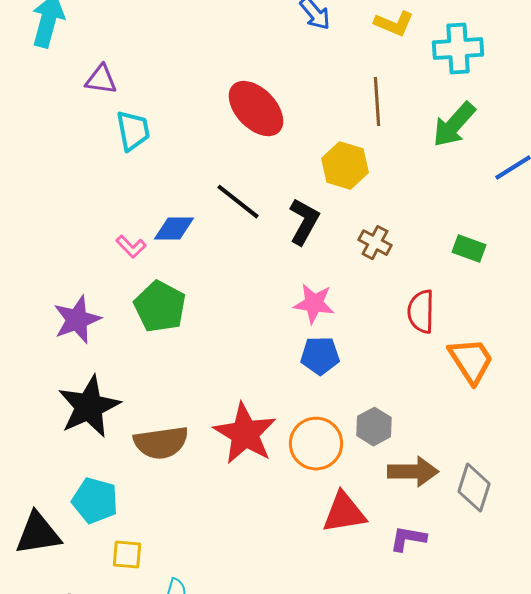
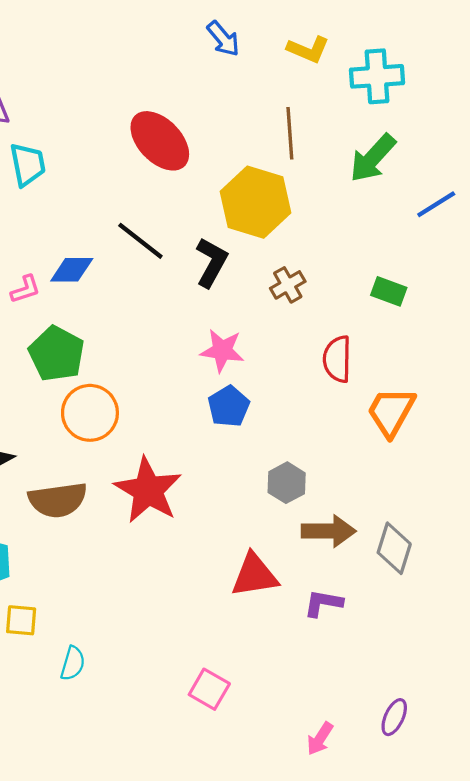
yellow hexagon: (345, 166) -> (256, 202), size x1.4
brown cross: (375, 243) -> (288, 285), turned 32
pink L-shape: (131, 247) -> (25, 289), turned -64
blue pentagon: (320, 356) -> (229, 406), turned -30
orange trapezoid: (471, 361) -> (391, 412), turned -118
orange circle: (316, 444) -> (90, 413), moved

